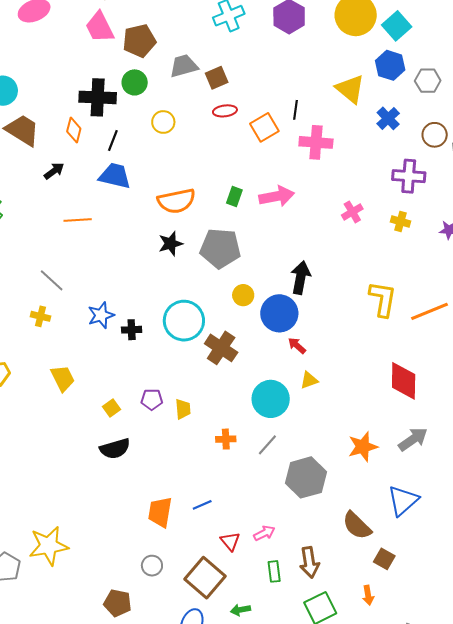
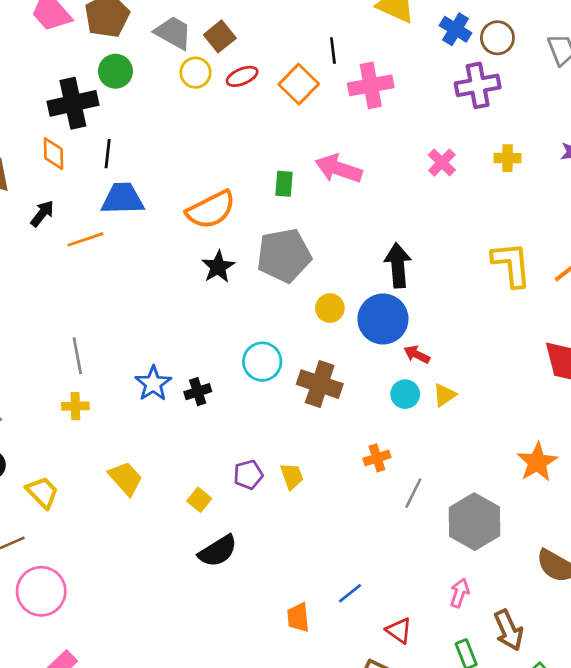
gray trapezoid: (184, 66) -> (173, 33), turned 60
yellow circle: (163, 122) -> (196, 73), moved
brown circle: (435, 135) -> (497, 38), moved
purple cross: (409, 176) -> (478, 85), moved
pink arrow: (277, 196) -> (339, 169), turned -136
orange line: (78, 220) -> (85, 239), moved
gray line: (52, 280) -> (77, 356), turned 52
cyan circle: (184, 321) -> (262, 362), size x0.7
cyan circle: (271, 399) -> (405, 394), moved, size x0.6
orange cross: (226, 439) -> (377, 458), moved
orange trapezoid: (160, 512) -> (298, 617), size x0.7
pink arrow: (264, 533) -> (460, 593), moved, turned -30

